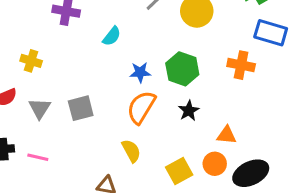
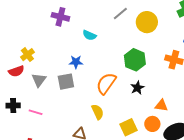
cyan semicircle: (112, 36) -> (89, 35), turned 72
yellow cross: (31, 61) -> (27, 55), moved, turned 32
blue star: (140, 72) -> (76, 62), moved

